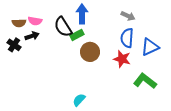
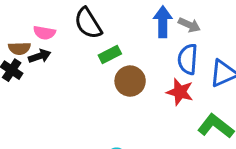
blue arrow: (82, 14) -> (163, 22), moved
brown semicircle: (19, 23) -> (19, 48), moved
black semicircle: (63, 27) -> (88, 23), moved

